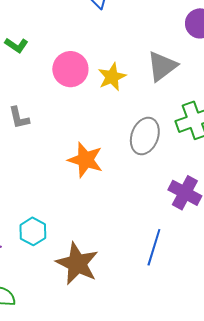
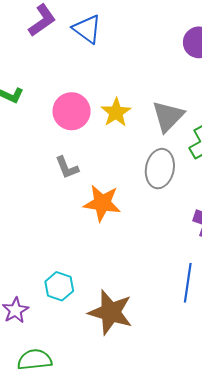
gray triangle: (162, 66) -> (168, 116), moved
gray L-shape: (19, 118) -> (67, 167), moved

